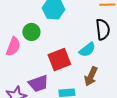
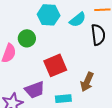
cyan semicircle: (87, 50) -> (78, 20), moved

